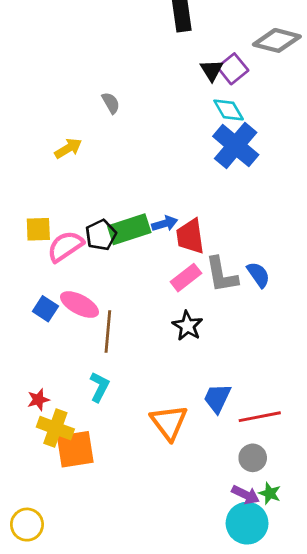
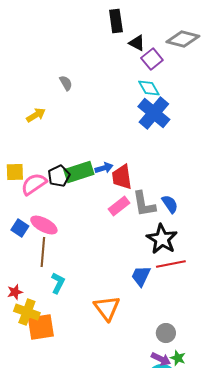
black triangle: (212, 70) -> (137, 43), moved, turned -30
black star: (187, 326) -> (162, 239), moved, size x1.4
brown line: (108, 331) -> (43, 252), moved
blue trapezoid: (217, 398) -> (141, 276), moved
red line: (260, 417) -> (171, 264), moved

